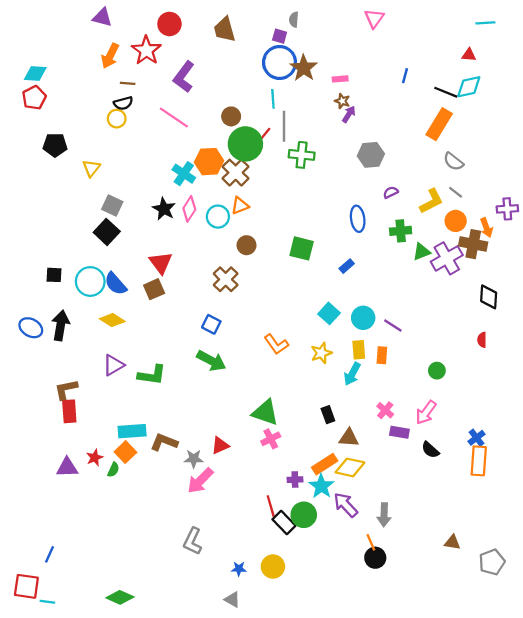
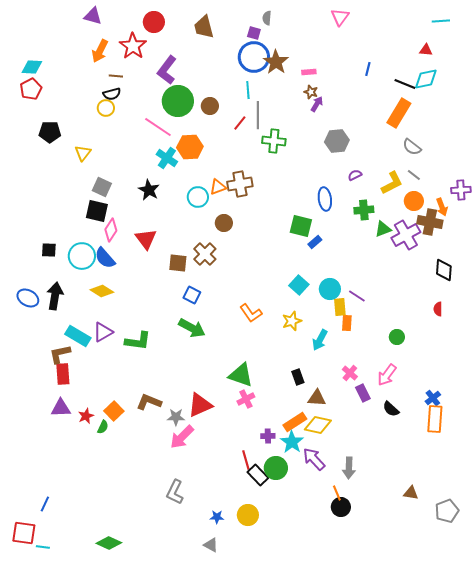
pink line: (174, 118) -> (158, 127), moved
green circle: (245, 144) -> (178, 101), moved
brown cross: (236, 173) -> (240, 184), moved, turned 35
pink diamond: (189, 209) -> (111, 230), moved
black square: (107, 232) -> (97, 211), turned -30
green square: (302, 248) -> (301, 226), moved
brown square: (154, 289) -> (178, 263), moved, turned 30
yellow rectangle: (359, 350) -> (340, 307), moved
cyan rectangle: (132, 431) -> (78, 336), moved, turned 35
purple rectangle: (399, 432) -> (363, 393), turned 54
red triangle: (220, 445) -> (200, 405), size x1.5
purple triangle: (67, 467) -> (61, 408), moved

